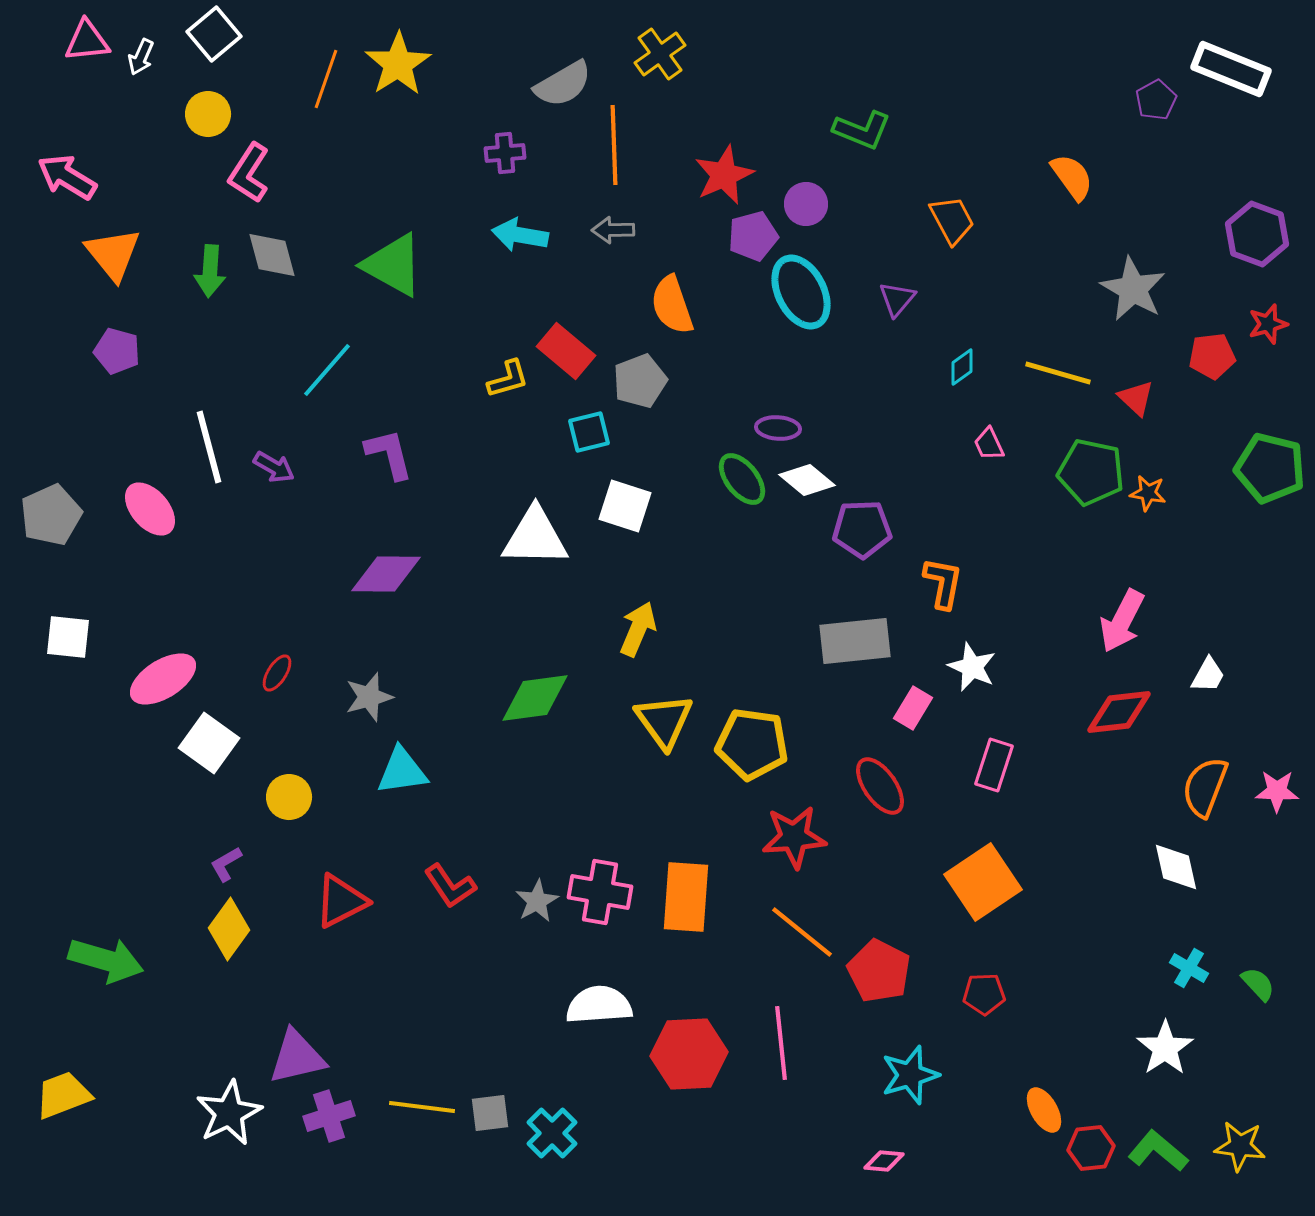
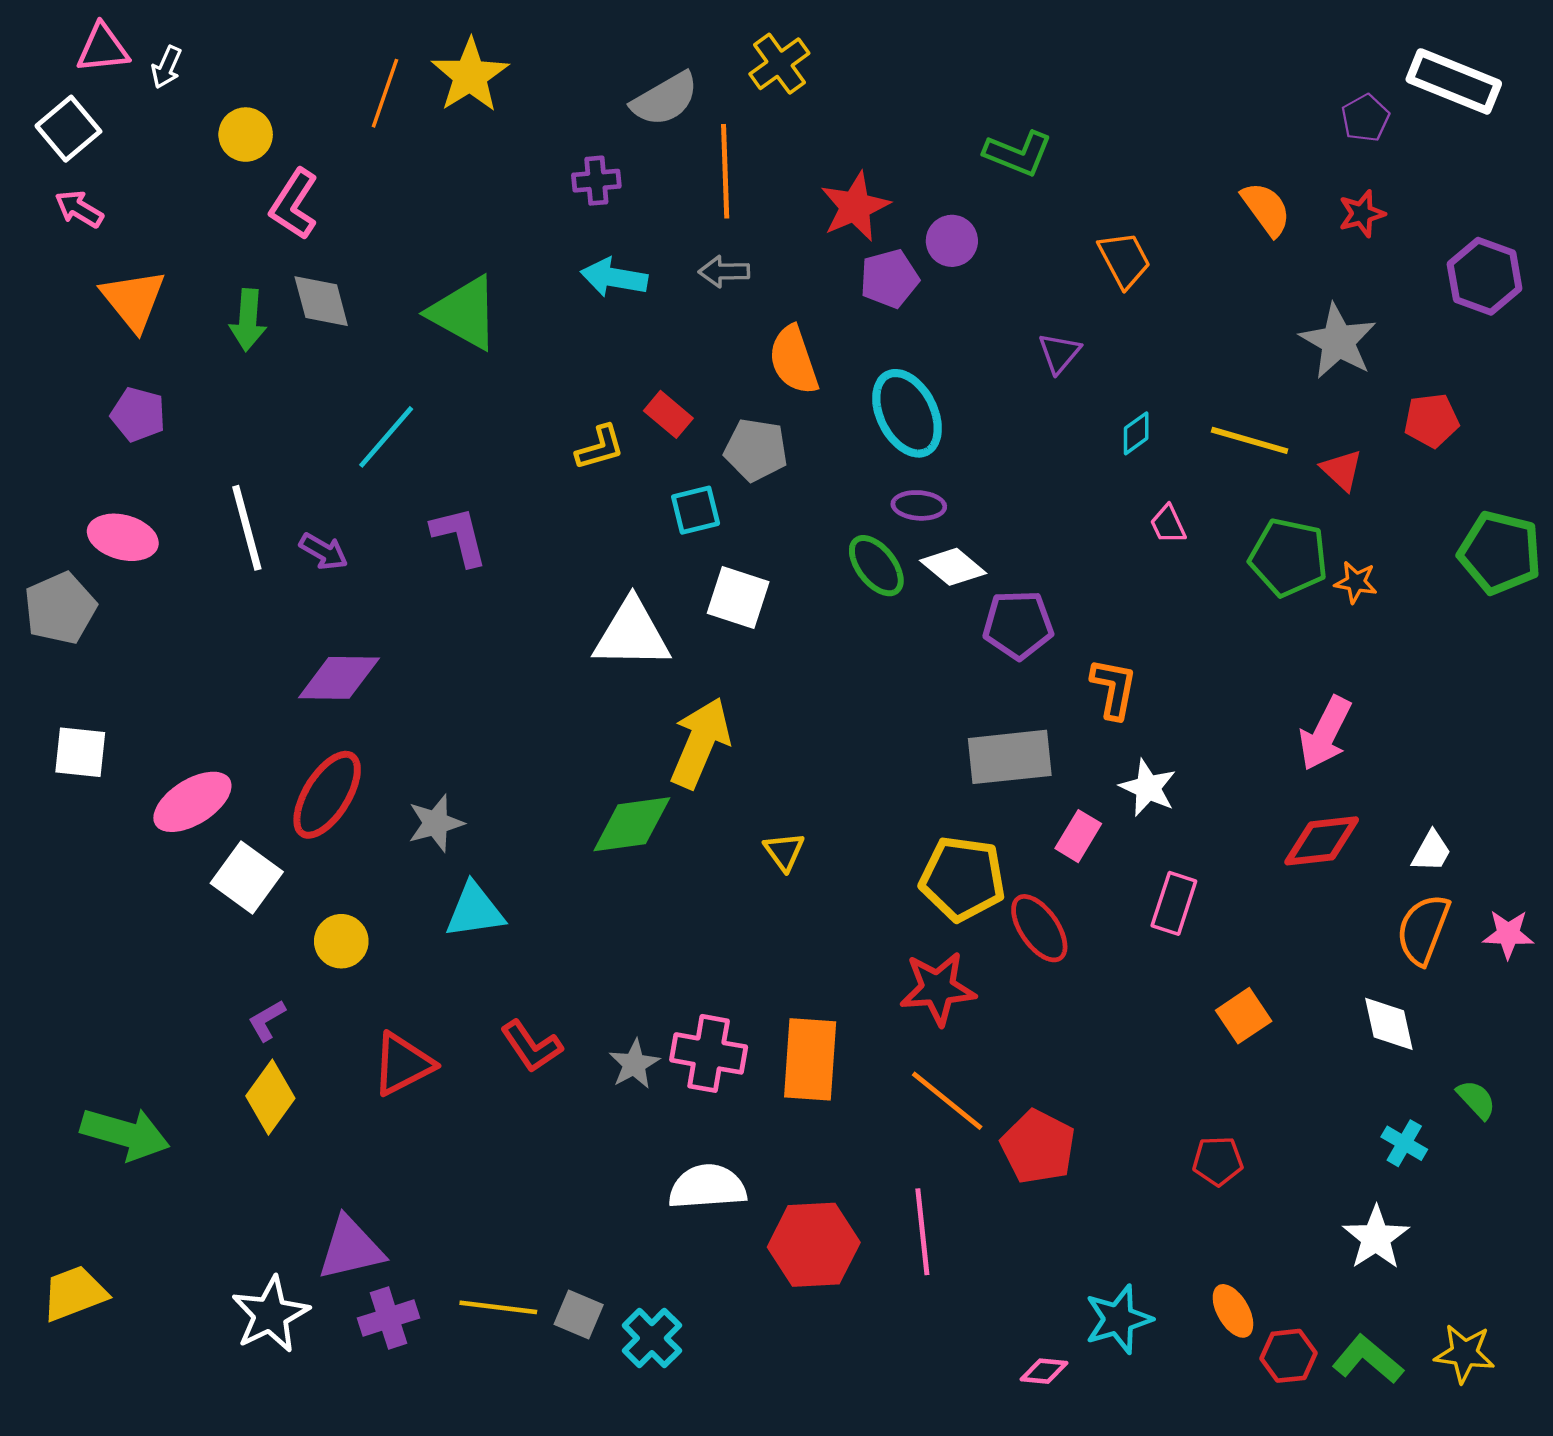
white square: (214, 34) -> (68, 129), moved
pink arrow: (67, 177) -> (79, 209), size x0.7
cyan ellipse: (801, 292) -> (907, 413), moved
red star: (1268, 324) -> (1362, 214), moved
red rectangle: (566, 351) -> (668, 414), size x0.7
gray pentagon: (640, 381) -> (756, 450), turned 30
pink ellipse: (150, 509) -> (123, 537), moved, turned -34
purple diamond: (386, 574) -> (339, 678), moved
yellow arrow: (638, 629) -> (700, 743), moved, size x1.4
red ellipse: (277, 673) -> (327, 795), size x2.0
white trapezoid: (1208, 675) -> (1431, 851), moved
yellow triangle: (664, 721) -> (784, 851), size x0.6
yellow pentagon: (752, 744) -> (963, 879), moved
orange square: (983, 882) -> (1244, 1016), moved, size x0.6
green semicircle: (1258, 984) -> (1476, 1099), moved
red pentagon: (984, 994) -> (1218, 1161), moved
cyan star: (910, 1075) -> (1118, 1319), moved
gray square: (490, 1113) -> (579, 1314), turned 30

